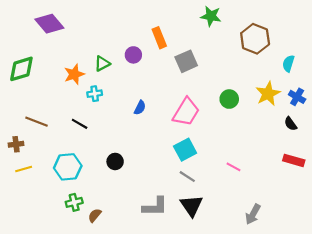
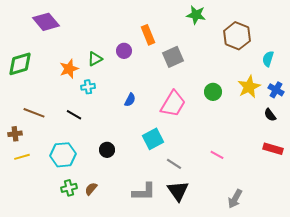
cyan square: (185, 150) -> (153, 139), moved
brown semicircle: (95, 215) -> (91, 189), moved

